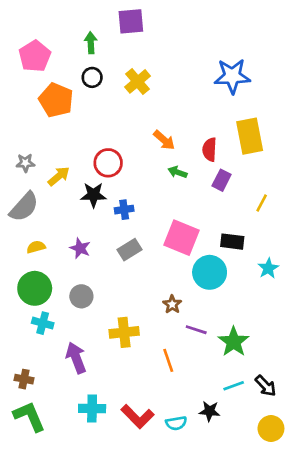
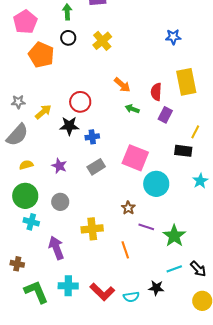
blue star: (232, 76) -> (173, 37), size x0.6
black rectangle: (232, 242) -> (183, 151), moved
green L-shape: (29, 416) -> (36, 292), moved

